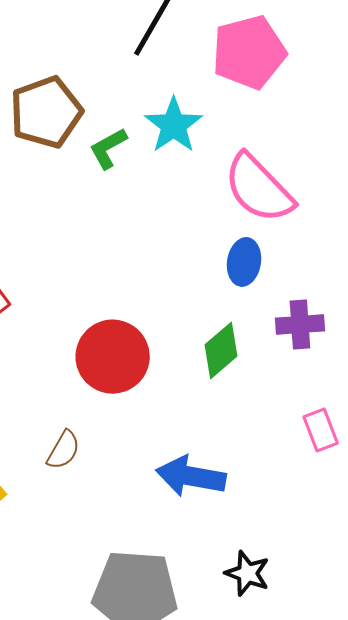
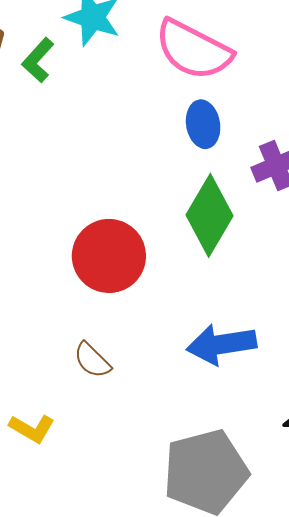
green diamond: (221, 350) -> (210, 215), size x1.4
brown semicircle: (63, 450) -> (92, 360), turned 123

